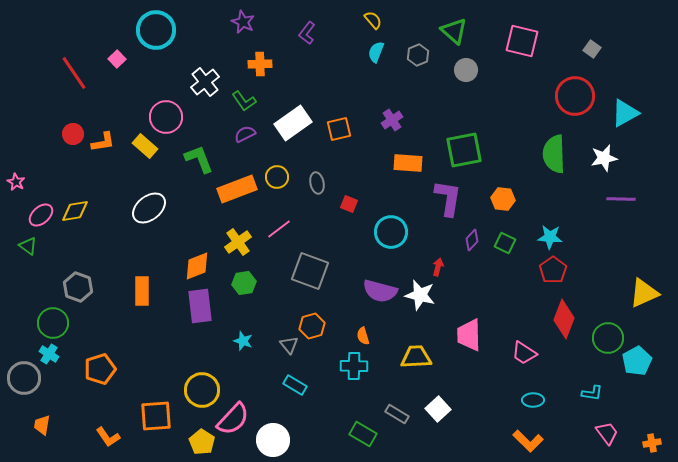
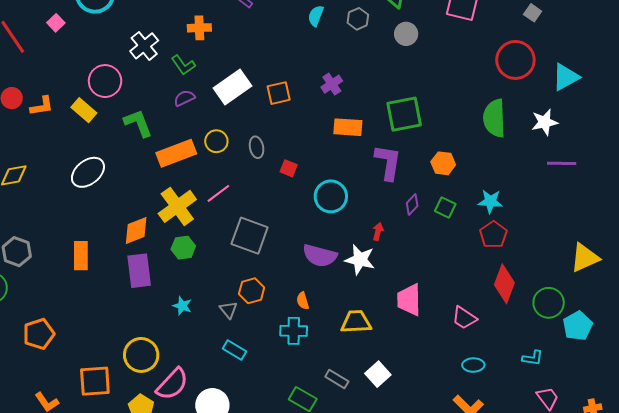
yellow cross: (238, 242) -> (177, 206), size x1.4

